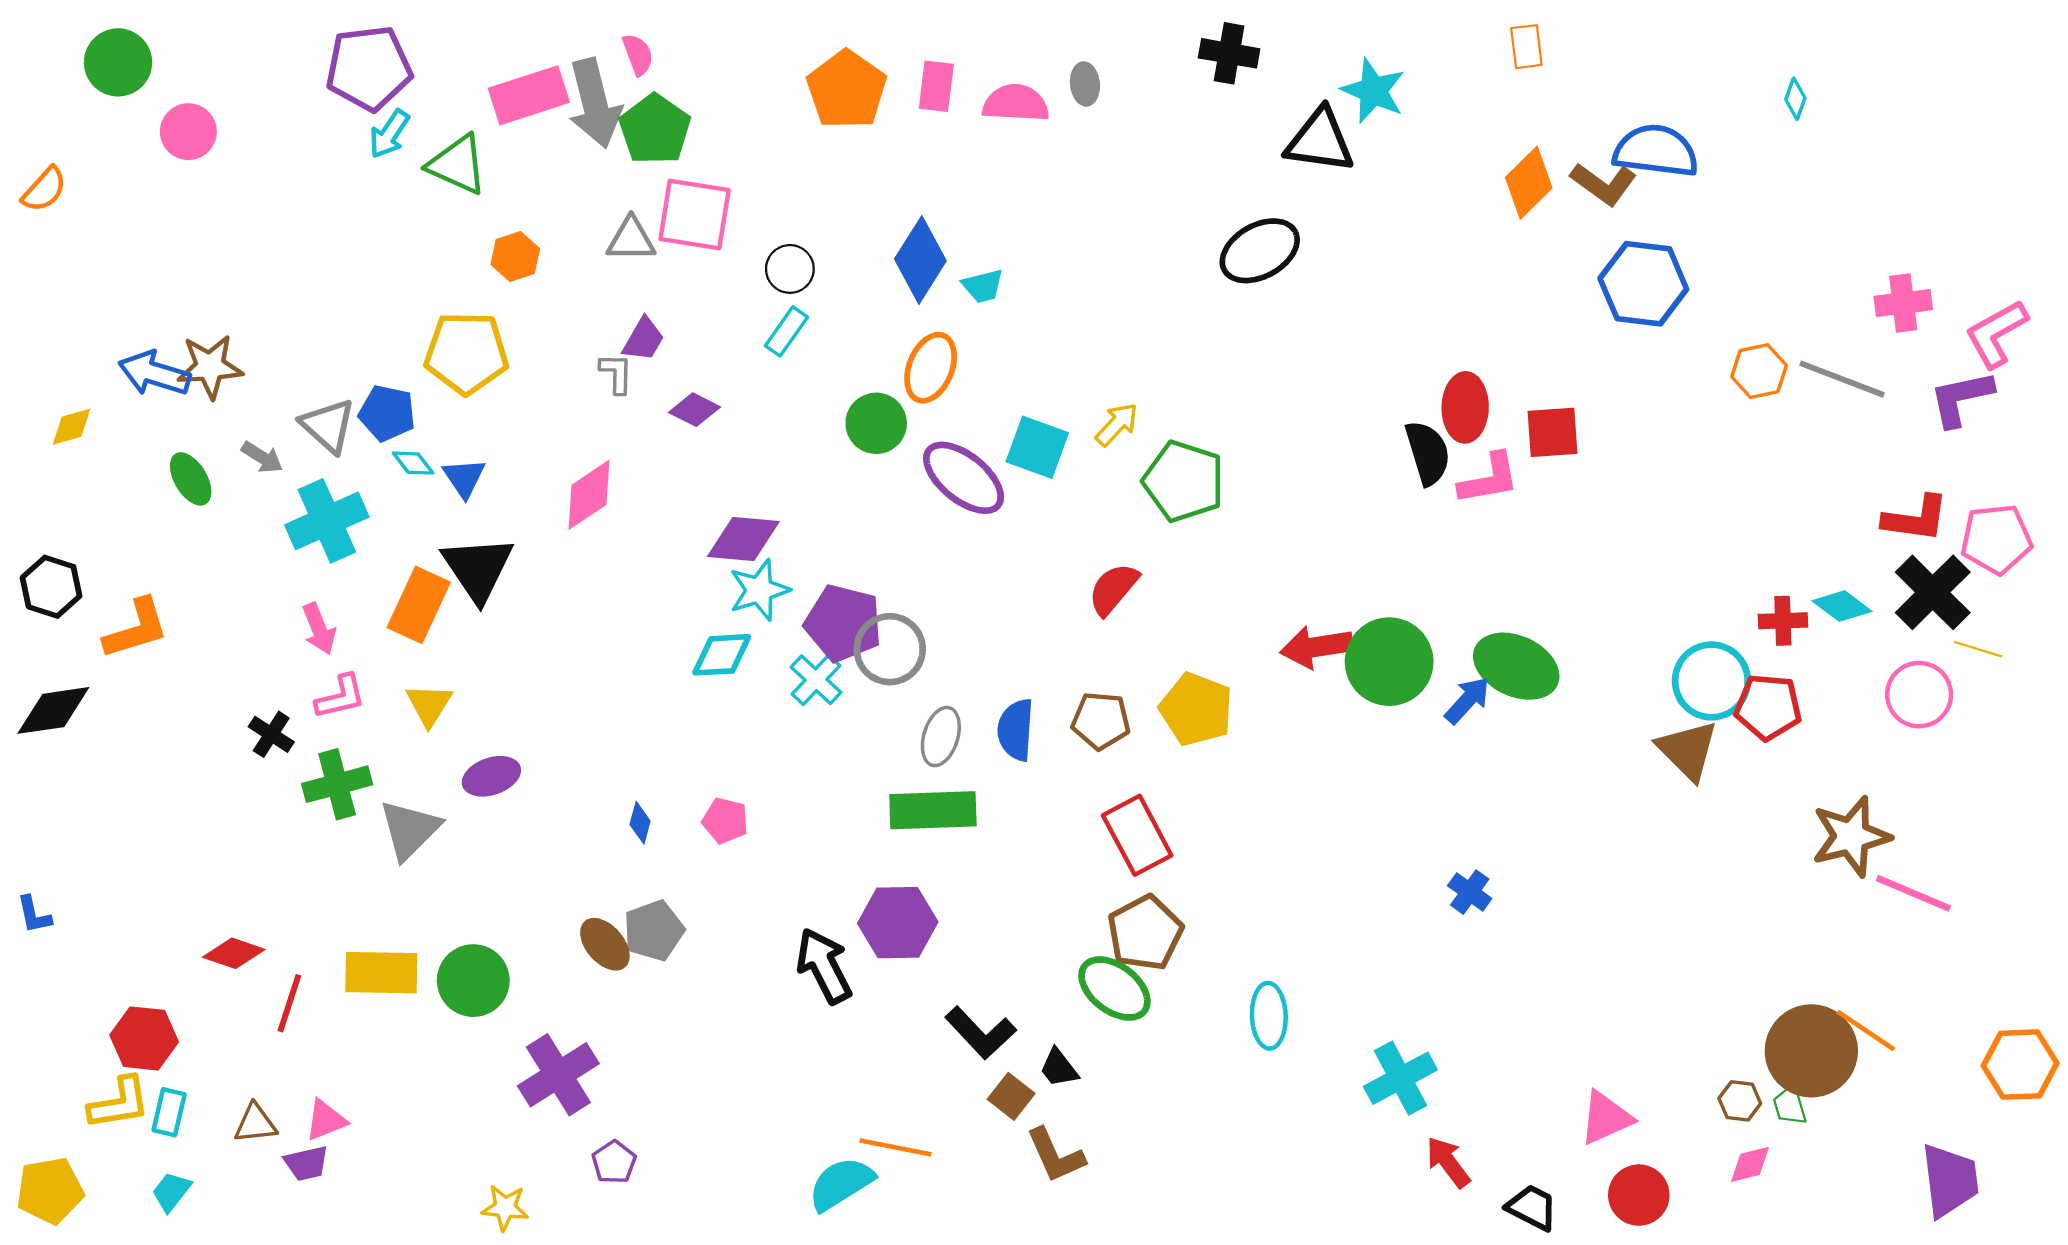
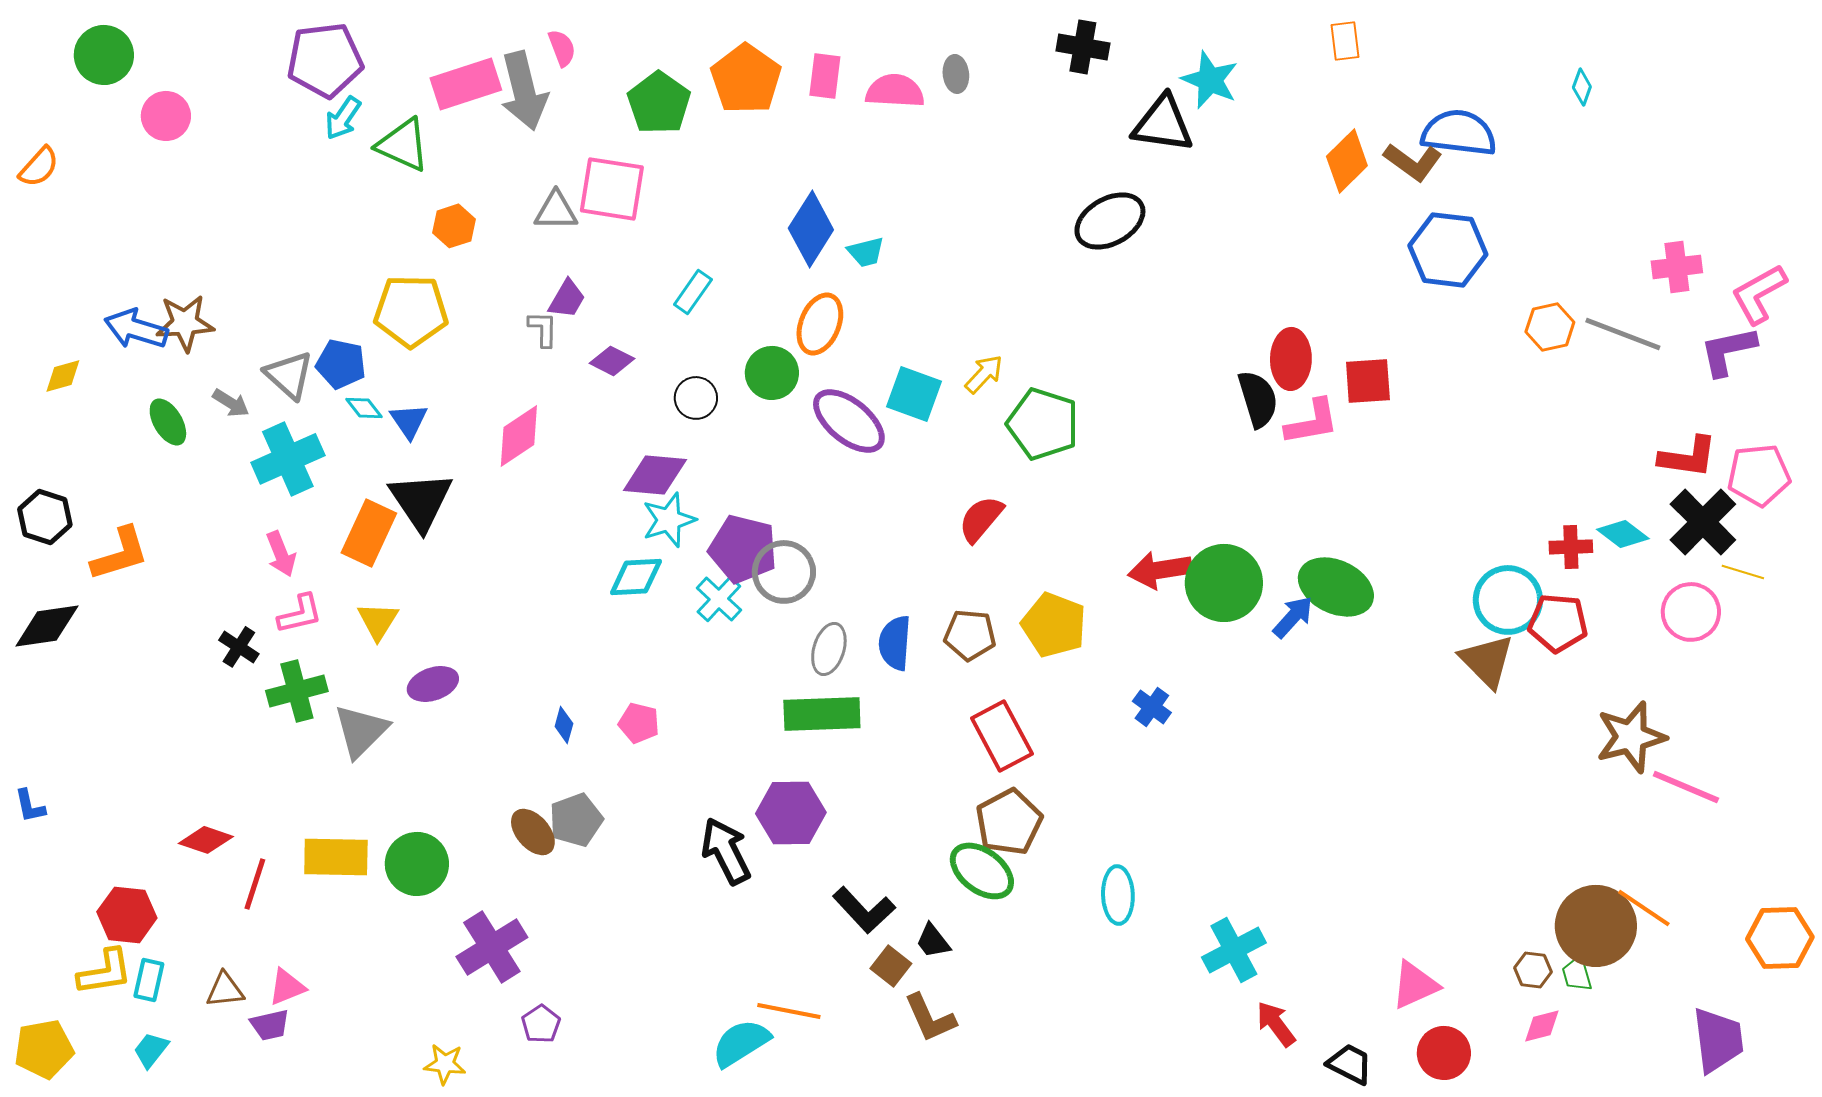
green pentagon: (655, 129) -> (659, 103), moved
black circle: (790, 269) -> (696, 398), moved
blue cross: (1470, 892) -> (1152, 707), moved

